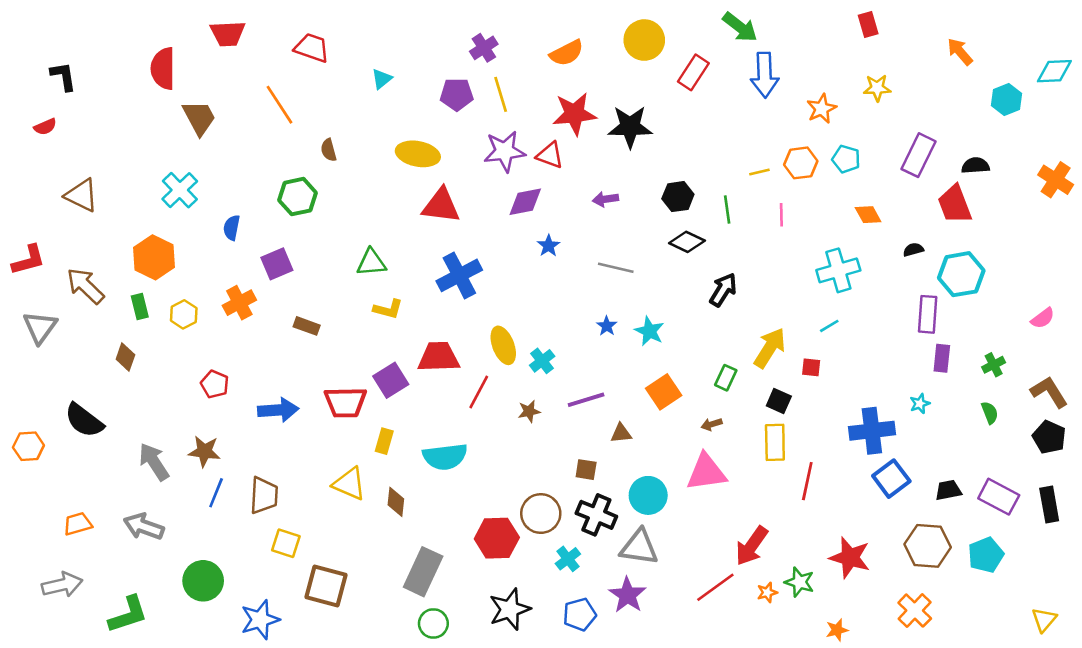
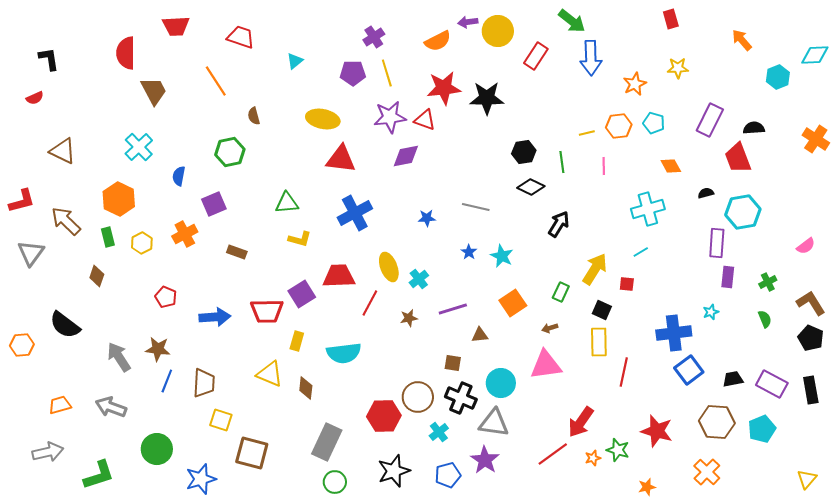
purple arrow: (605, 199) -> (468, 22), moved
blue star: (549, 246) -> (427, 218), moved, turned 30

